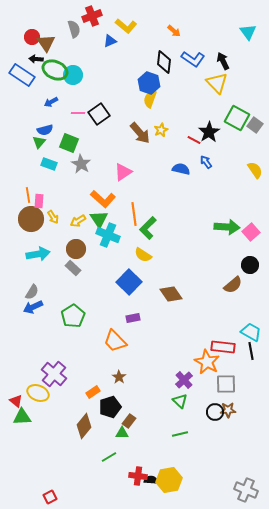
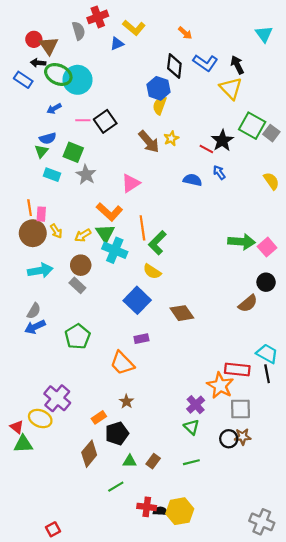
blue rectangle: (22, 75) -> (23, 80), size x0.7
cyan circle: (73, 75) -> (77, 80), size x1.4
brown rectangle: (129, 421) -> (153, 461), moved

